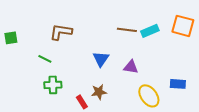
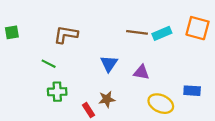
green square: (11, 38) -> (12, 32), moved
yellow ellipse: (149, 96) -> (161, 104), turned -30

